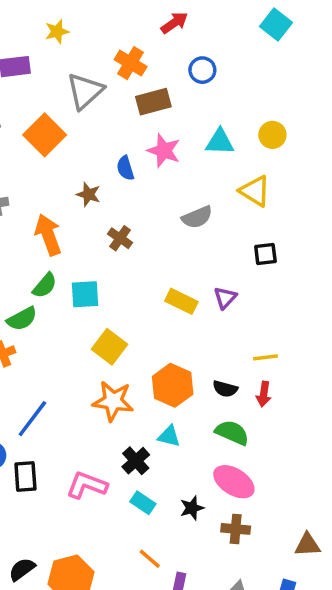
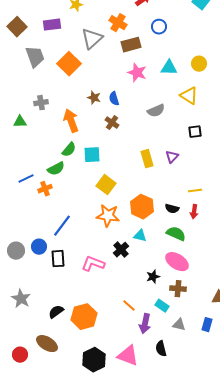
blue semicircle: (125, 168) -> (114, 99), moved
yellow rectangle: (181, 301) -> (147, 159), turned 48
cyan rectangle: (143, 503) -> (162, 306), moved

